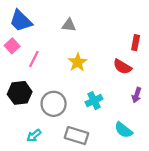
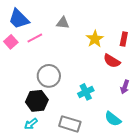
pink line: (34, 59) -> (35, 38), moved, turned 35
yellow star: (78, 62) -> (95, 39), moved
black hexagon: (20, 93) -> (37, 101), moved
gray circle: (54, 104) -> (49, 76), moved

